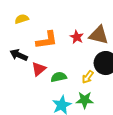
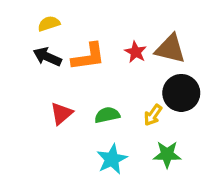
black arrow: (19, 55) -> (47, 57), moved
red triangle: (39, 69) -> (61, 113), moved
green star: (85, 100) -> (167, 154), moved

